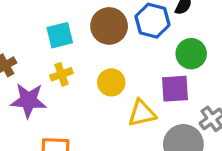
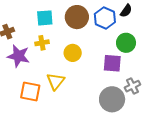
yellow triangle: (142, 113) -> (56, 81), moved, turned -48

